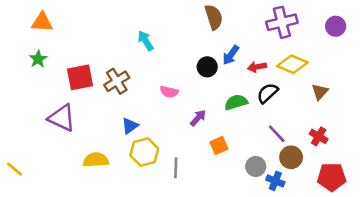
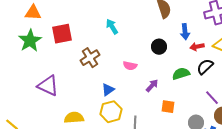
blue arrow: (231, 55) -> (185, 32), moved, turned -42
green star: (38, 59) -> (30, 41), size x1.6
red square: (80, 77) -> (62, 34), moved
blue triangle: (130, 126) -> (108, 90), moved
orange square: (219, 146) -> (168, 107), turned 32

